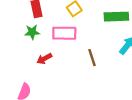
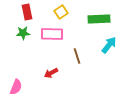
red arrow: (44, 59) -> (51, 73), moved

